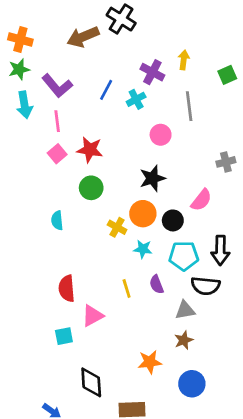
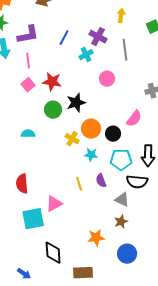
purple cross: (152, 72) -> (98, 37), moved
purple L-shape: (57, 86) -> (28, 35), turned -60
cyan cross: (136, 99) -> (86, 55), moved
pink circle: (161, 135) -> (107, 79), moved
black star: (152, 178) -> (76, 103), moved
cyan semicircle: (57, 220) -> (28, 134), turned 96
red semicircle: (67, 288) -> (22, 184), moved
gray triangle: (185, 310) -> (122, 200), turned 35
cyan square: (64, 336) -> (33, 219), size x1.6

